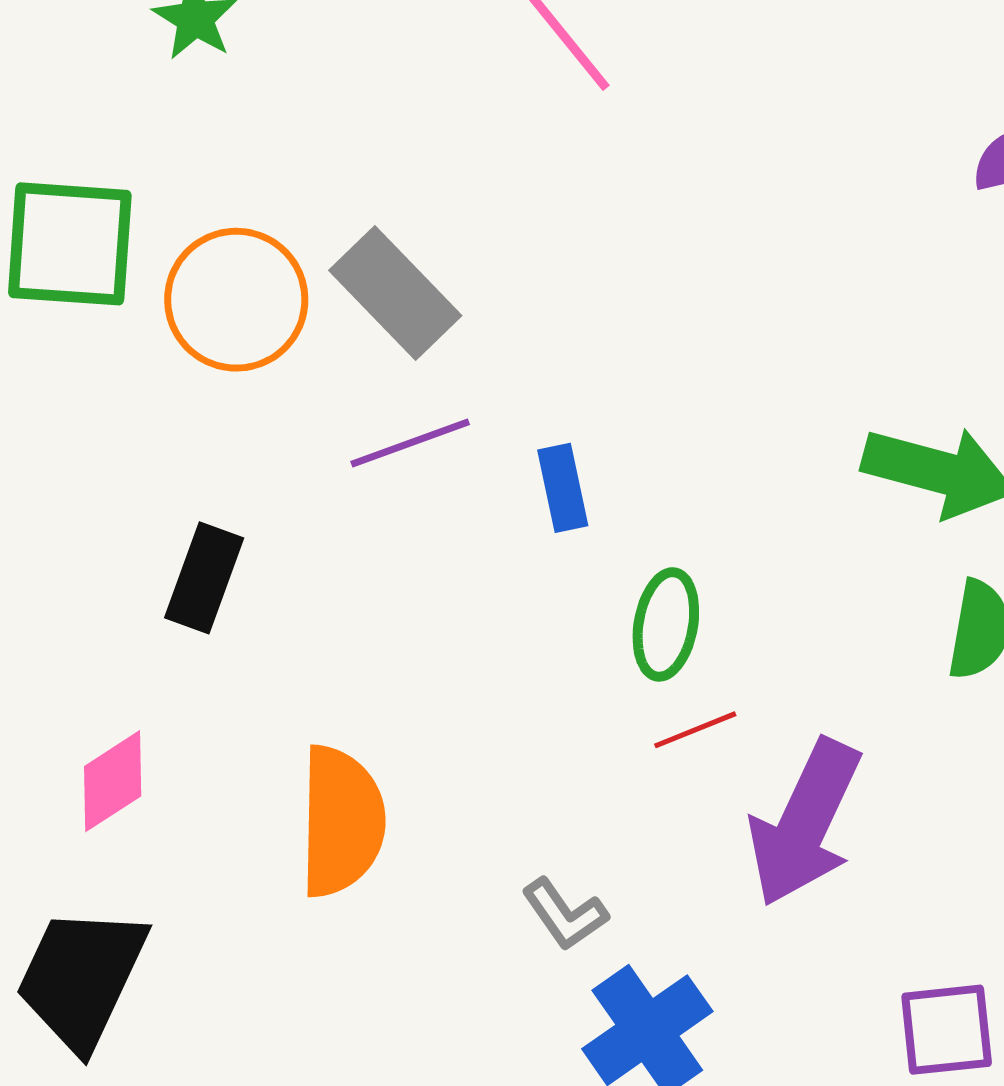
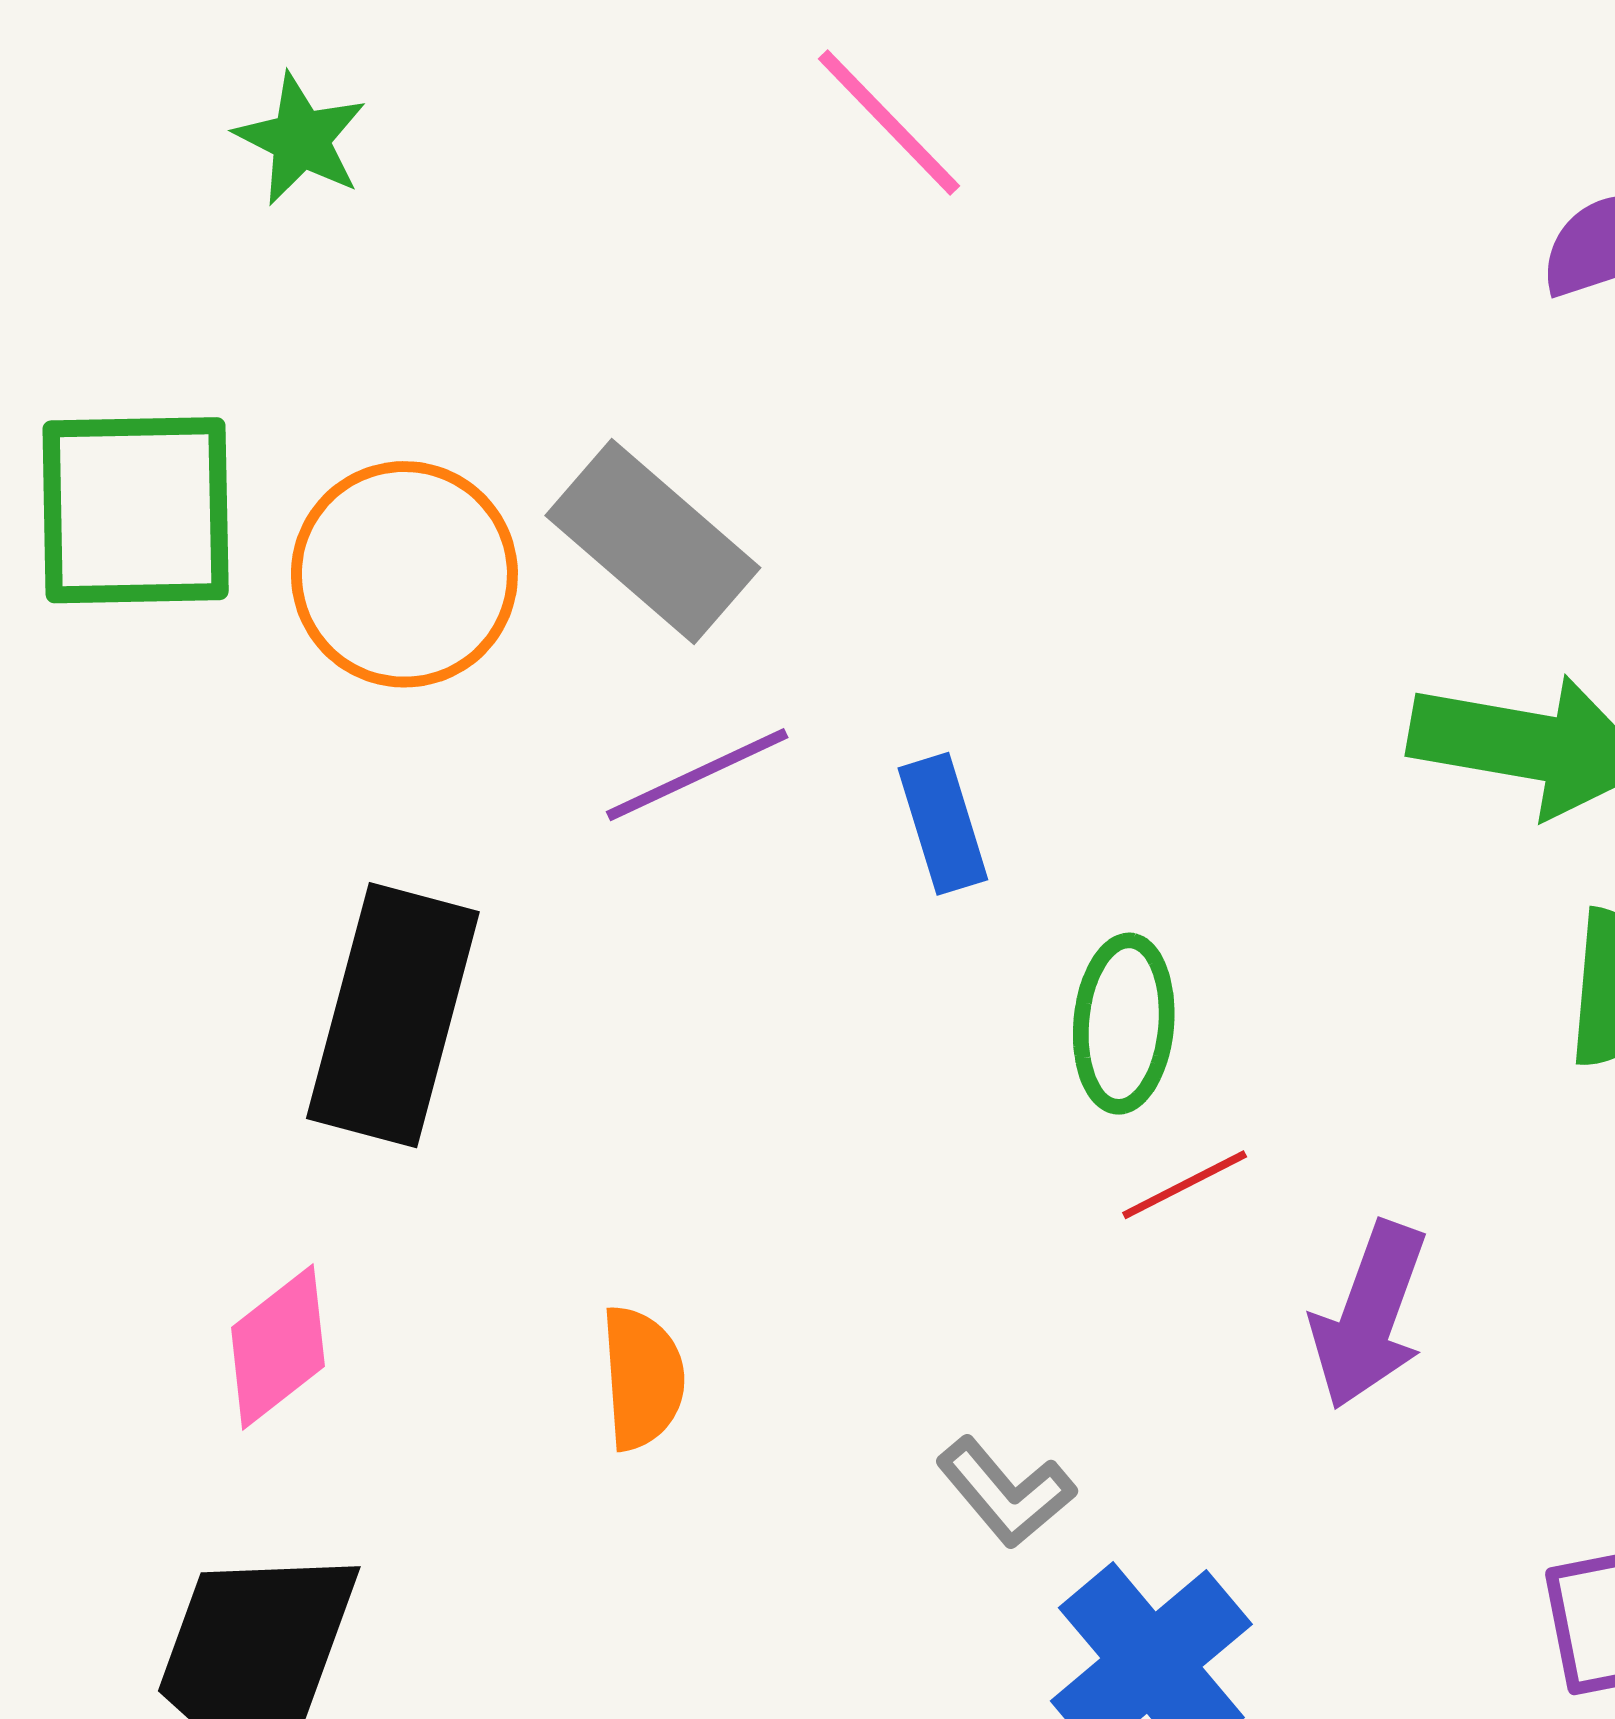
black rectangle: (204, 578) -> (393, 1015), size x1.5
orange semicircle: (341, 821) -> (642, 1378), size x0.6
purple arrow: (805, 823) -> (1369, 1315), size x0.7

